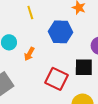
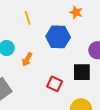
red square: (57, 79) -> (55, 84), size x0.7

